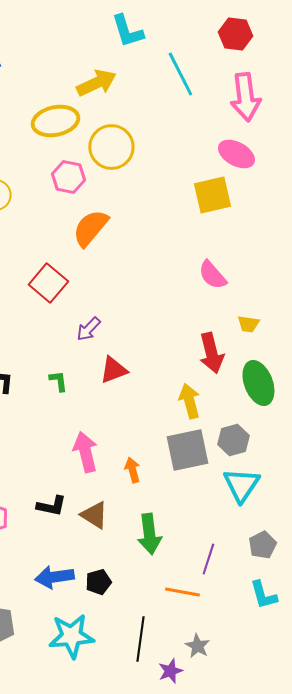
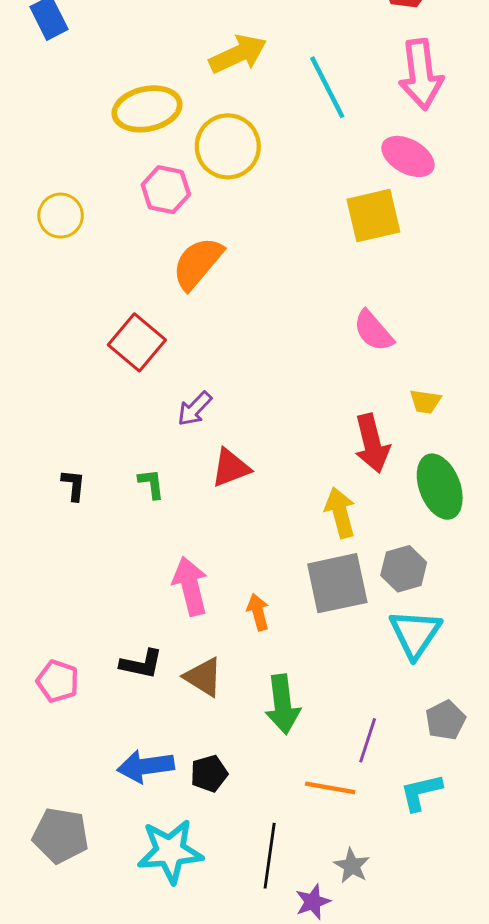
cyan line: (180, 74) -> (327, 87), moved
yellow arrow: (96, 83) -> (238, 54), moved
cyan L-shape: (263, 595) -> (421, 792), moved, turned 92

